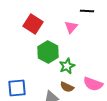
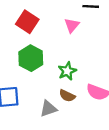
green hexagon: (48, 52) -> (31, 58), moved

